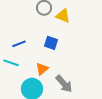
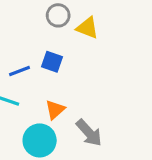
blue square: (51, 43) -> (52, 62), moved

